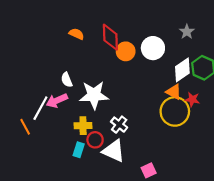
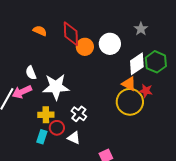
white triangle: (114, 151) -> (74, 138), size x0.6

